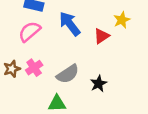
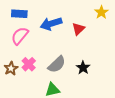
yellow star: (122, 20) -> (101, 12), moved
blue arrow: (70, 24) -> (51, 24), turned -60

